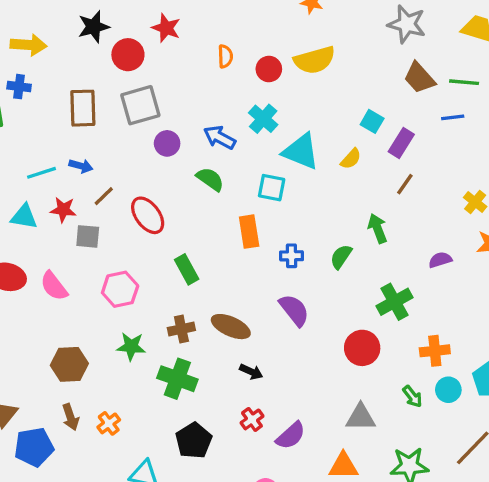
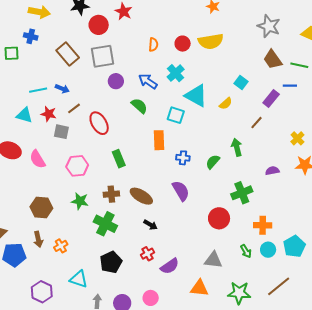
orange semicircle: (225, 56) -> (153, 45), moved
brown rectangle: (83, 108) -> (68, 54), turned -45
purple rectangle: (401, 143) -> (271, 99), moved

